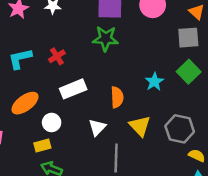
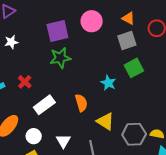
green square: (189, 72) -> (134, 68), turned 30
white triangle: (97, 127) -> (63, 141), moved
gray hexagon: (180, 129) -> (134, 134), moved

